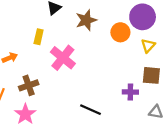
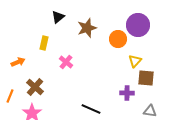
yellow triangle: (148, 46) -> (135, 61), moved
pink cross: (63, 58) -> (66, 62), size x0.6
brown cross: (29, 85) -> (35, 87), turned -30

